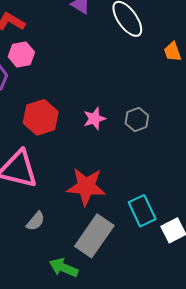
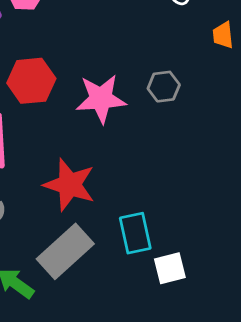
pink star: (94, 119) -> (101, 99), size x1.6
gray hexagon: (137, 119) -> (164, 87), moved

